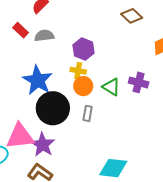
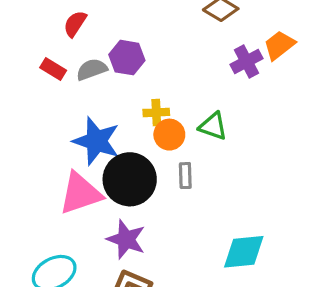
purple hexagon: (84, 49) -> (127, 58), moved
purple cross: (139, 82) -> (246, 62), moved, turned -30
pink triangle: (20, 136) -> (80, 193), moved

